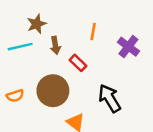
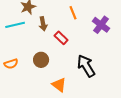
orange line: (93, 31) -> (73, 13), turned -32
brown circle: (53, 91) -> (41, 60), size x0.6

